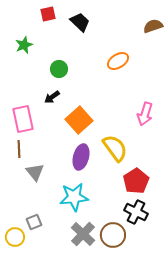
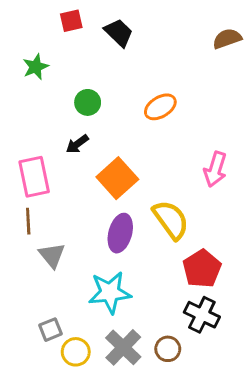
orange ellipse: (118, 61) -> (160, 107), moved
brown circle: (113, 235) -> (168, 349), size x0.7
yellow circle: (15, 237) -> (76, 352), moved

